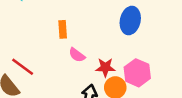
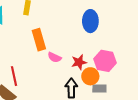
orange rectangle: (63, 29) -> (39, 40), size x1.5
red line: (23, 67) -> (14, 76), turned 54

